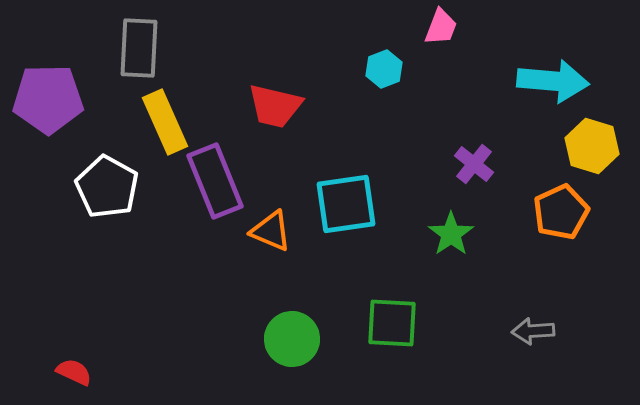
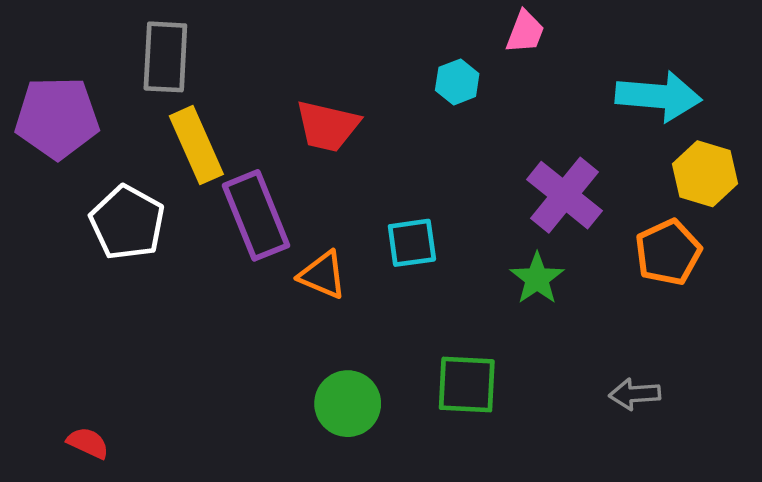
purple cross: (474, 164) -> (564, 195), size x1.6
cyan square: (346, 204) -> (412, 243), size x0.7

